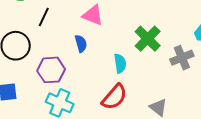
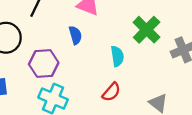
red semicircle: (114, 97) -> (111, 92), size x0.7

